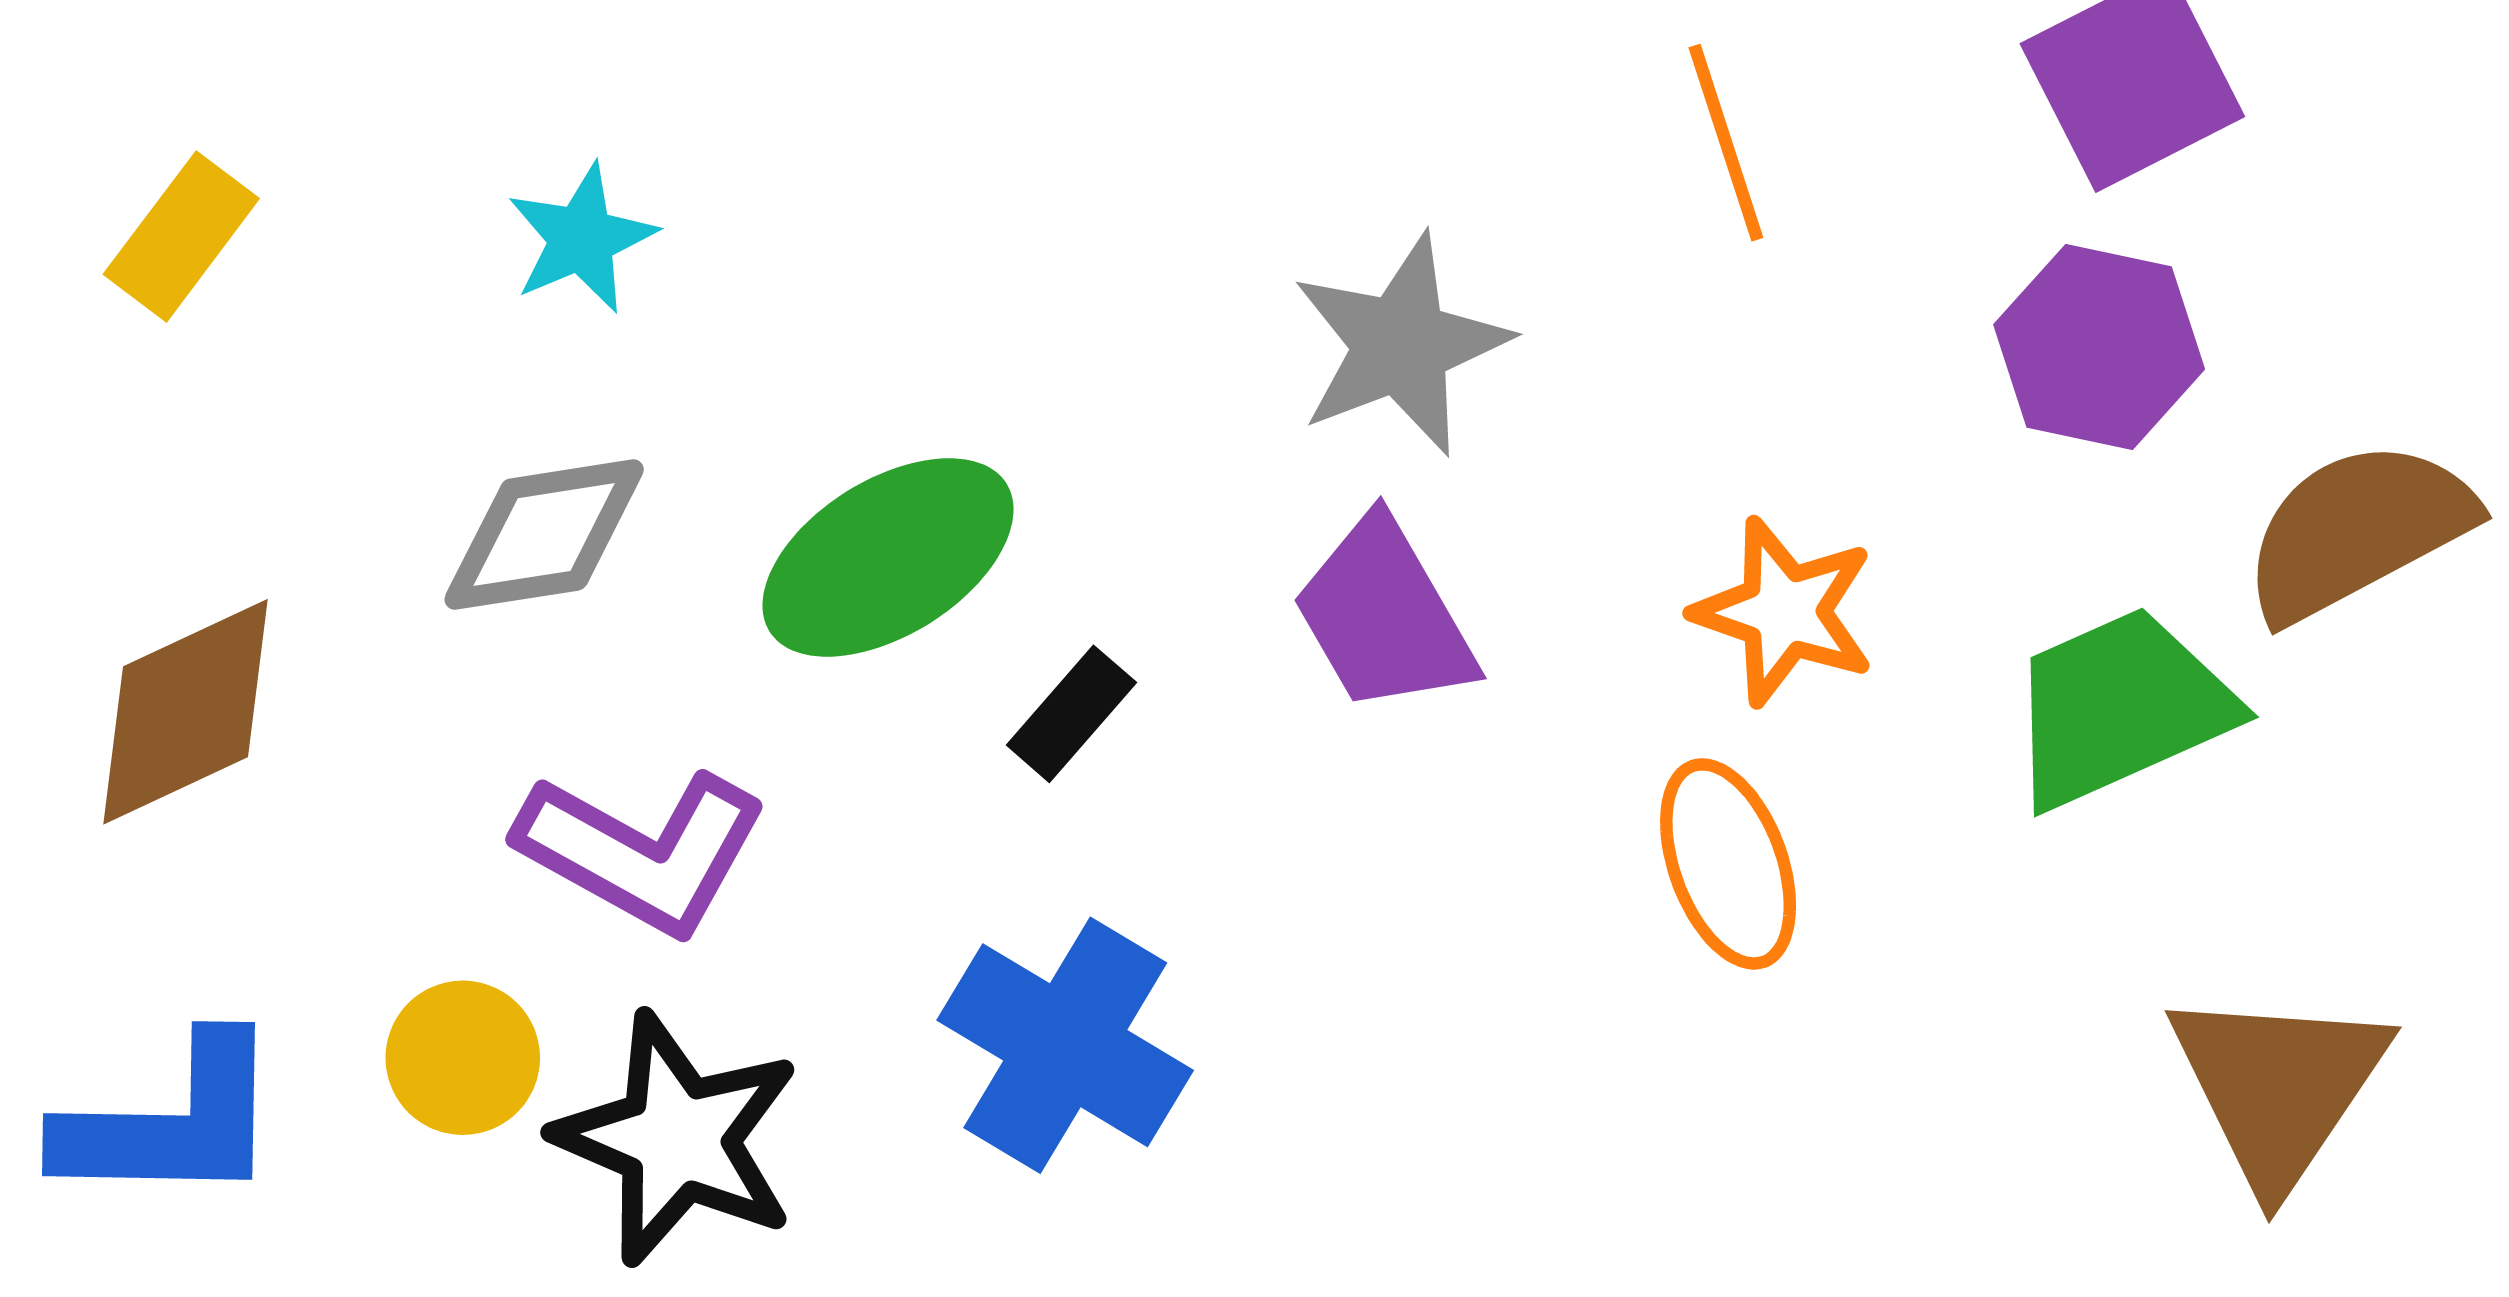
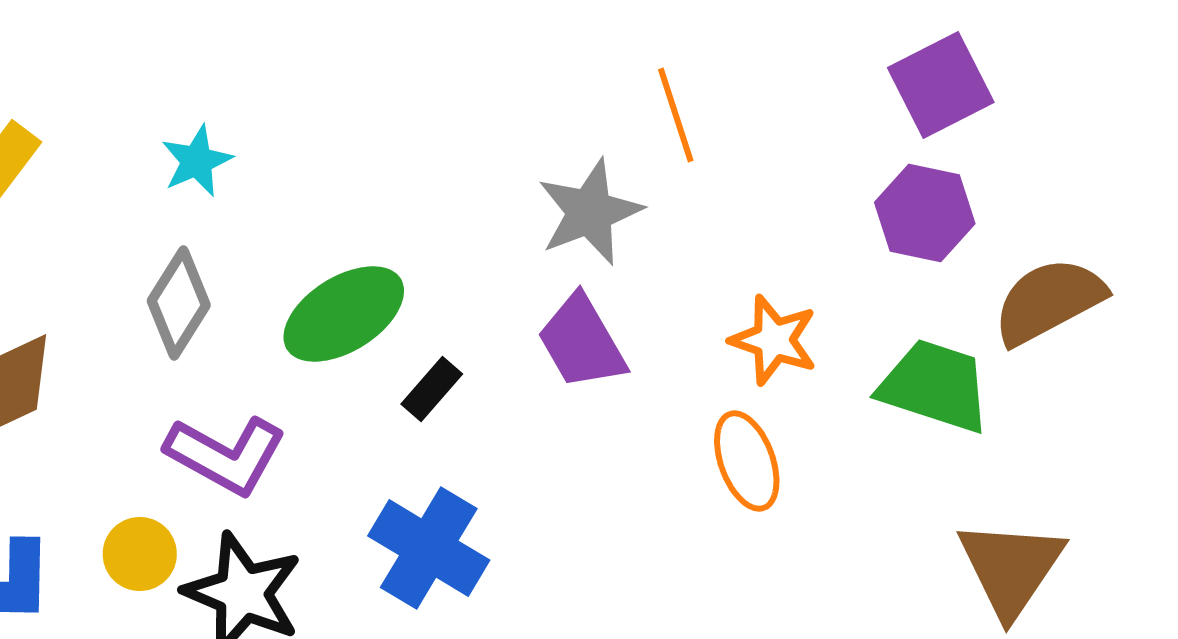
orange line: (1726, 143) -> (676, 115), moved
gray diamond: (544, 535) -> (179, 303), turned -49
green trapezoid: (2120, 708) -> (935, 386), turned 42

